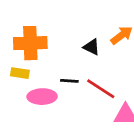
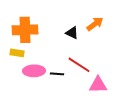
black line: (69, 81) -> (57, 74), moved

